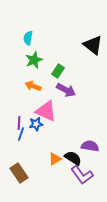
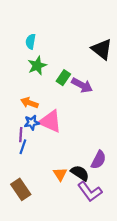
orange arrow: (33, 86) -> (29, 103), moved
purple arrow: (66, 90) -> (82, 85), moved
blue star: (36, 124) -> (32, 123), moved
purple semicircle: (90, 146) -> (98, 160), turned 108
orange triangle: (55, 159) -> (60, 174), turned -32

